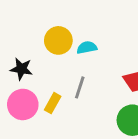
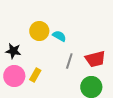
cyan semicircle: (87, 48) -> (59, 36), turned 40
gray line: (80, 87) -> (69, 61), moved

